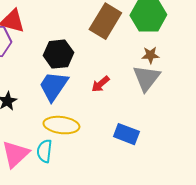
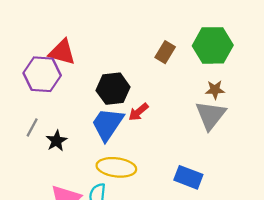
brown rectangle: (105, 21) -> (165, 52), size x0.6
red arrow: (100, 84) -> (139, 112), moved

